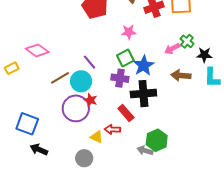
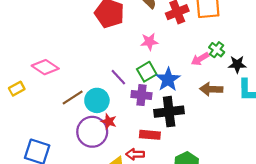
purple line: (90, 62) -> (118, 77), moved
red rectangle: (126, 113) -> (150, 135), turned -42

